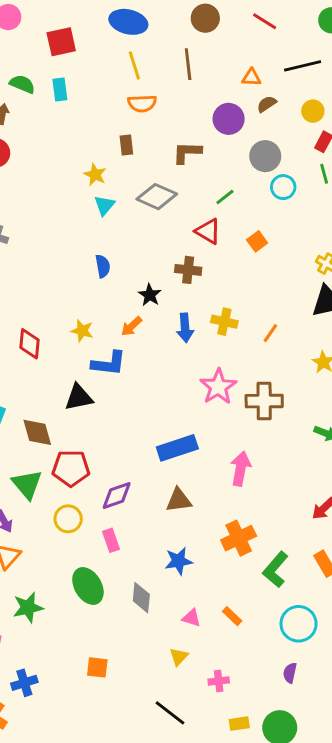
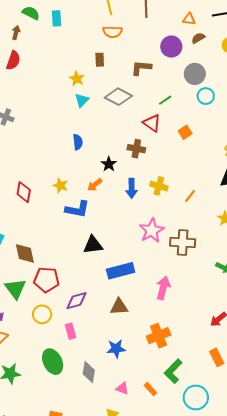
black triangle: (79, 397) -> (93, 245), moved
green L-shape: (275, 570) -> (173, 371), moved

